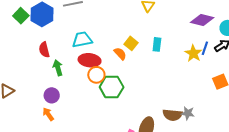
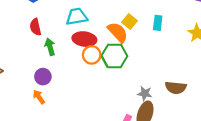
orange semicircle: (120, 54) -> (118, 32), size x1.5
green hexagon: (112, 87) -> (114, 56), moved
gray star: (188, 113) -> (145, 93), moved
brown semicircle: (173, 115) -> (176, 88), moved

